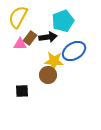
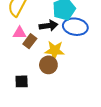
brown rectangle: (30, 38) -> (30, 41), moved
blue ellipse: (74, 51) -> (75, 27), moved, turned 40

